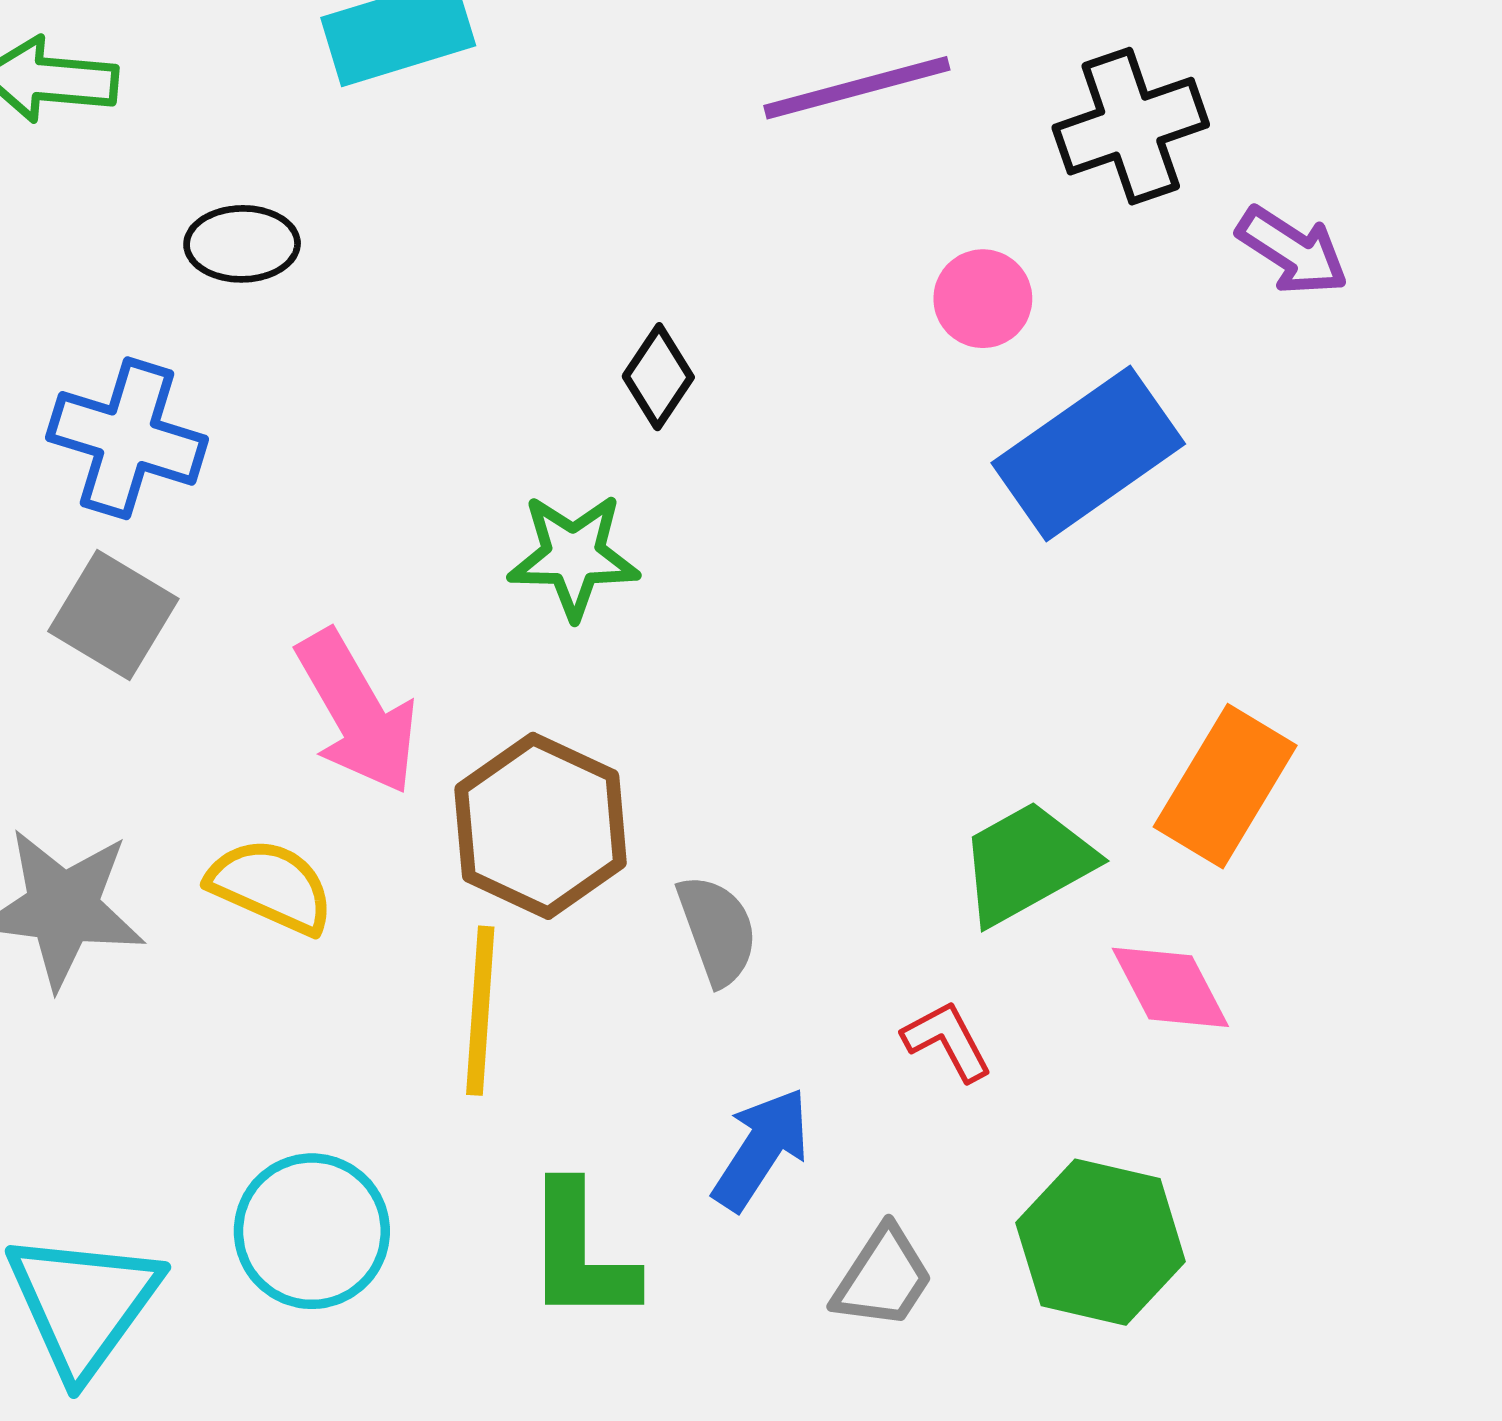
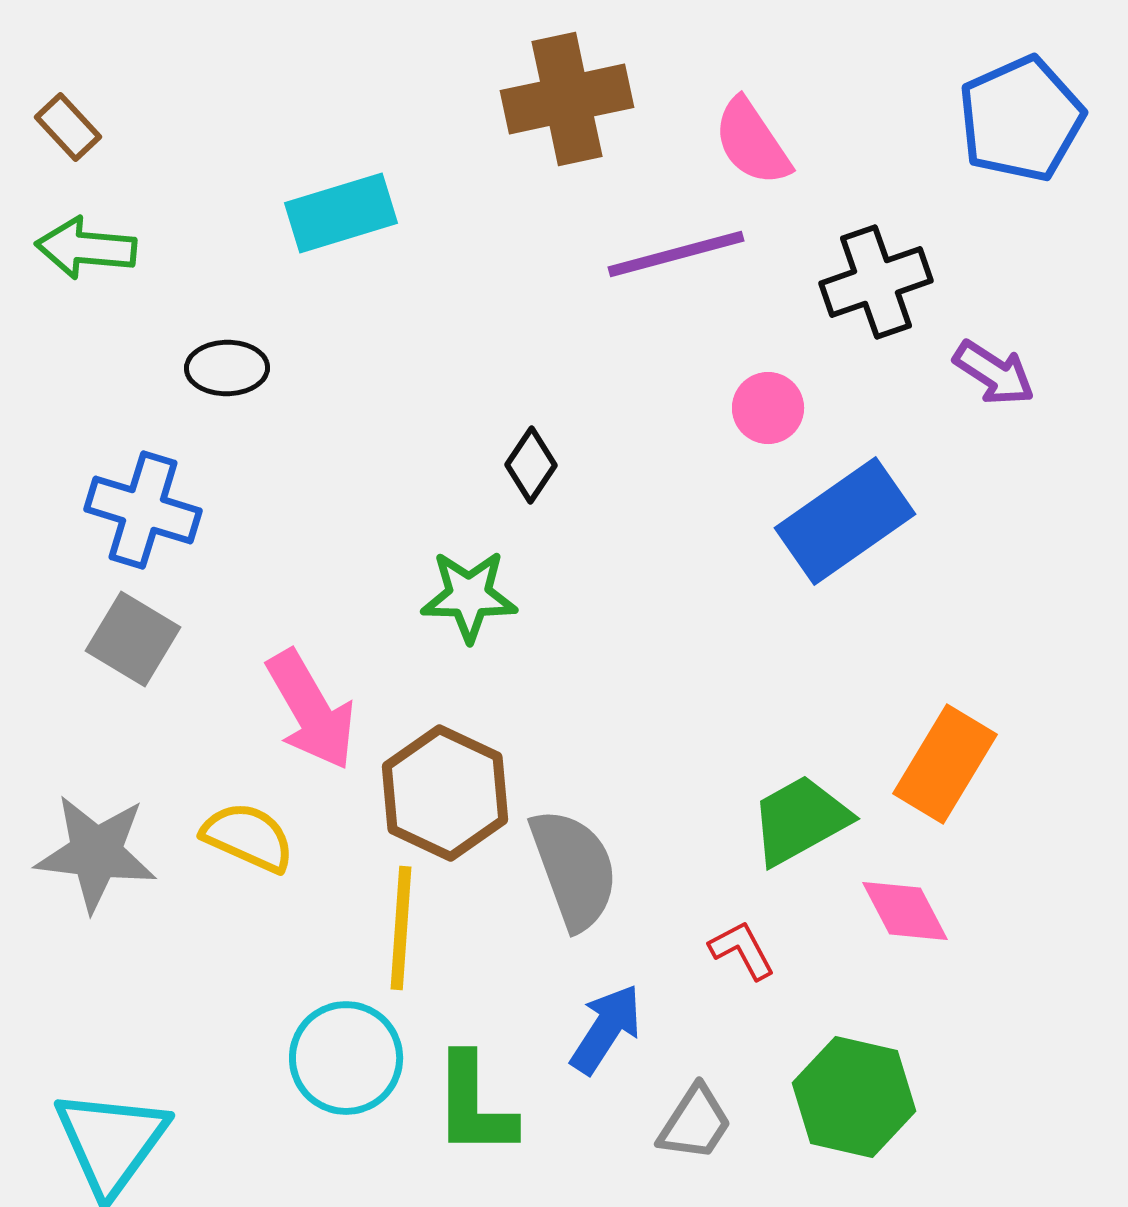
gray semicircle: (717, 930) -> (574, 869), size x1.5
cyan circle: (312, 1231) -> (346, 1058), moved

